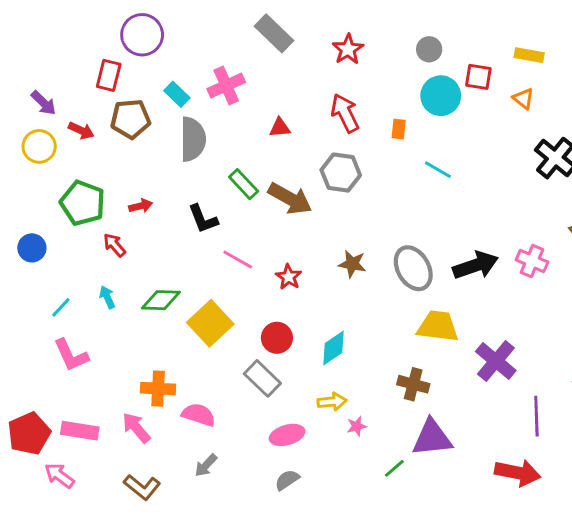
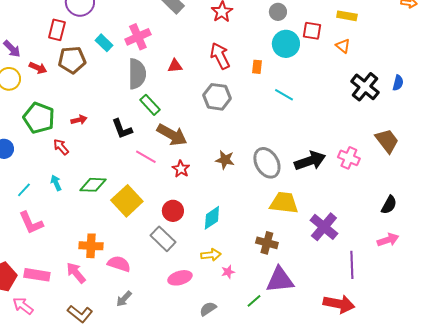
gray semicircle: (193, 139) -> (137, 74), moved
brown arrow: (290, 199) -> (172, 135), moved
gray semicircle: (287, 480) -> (208, 309), moved

